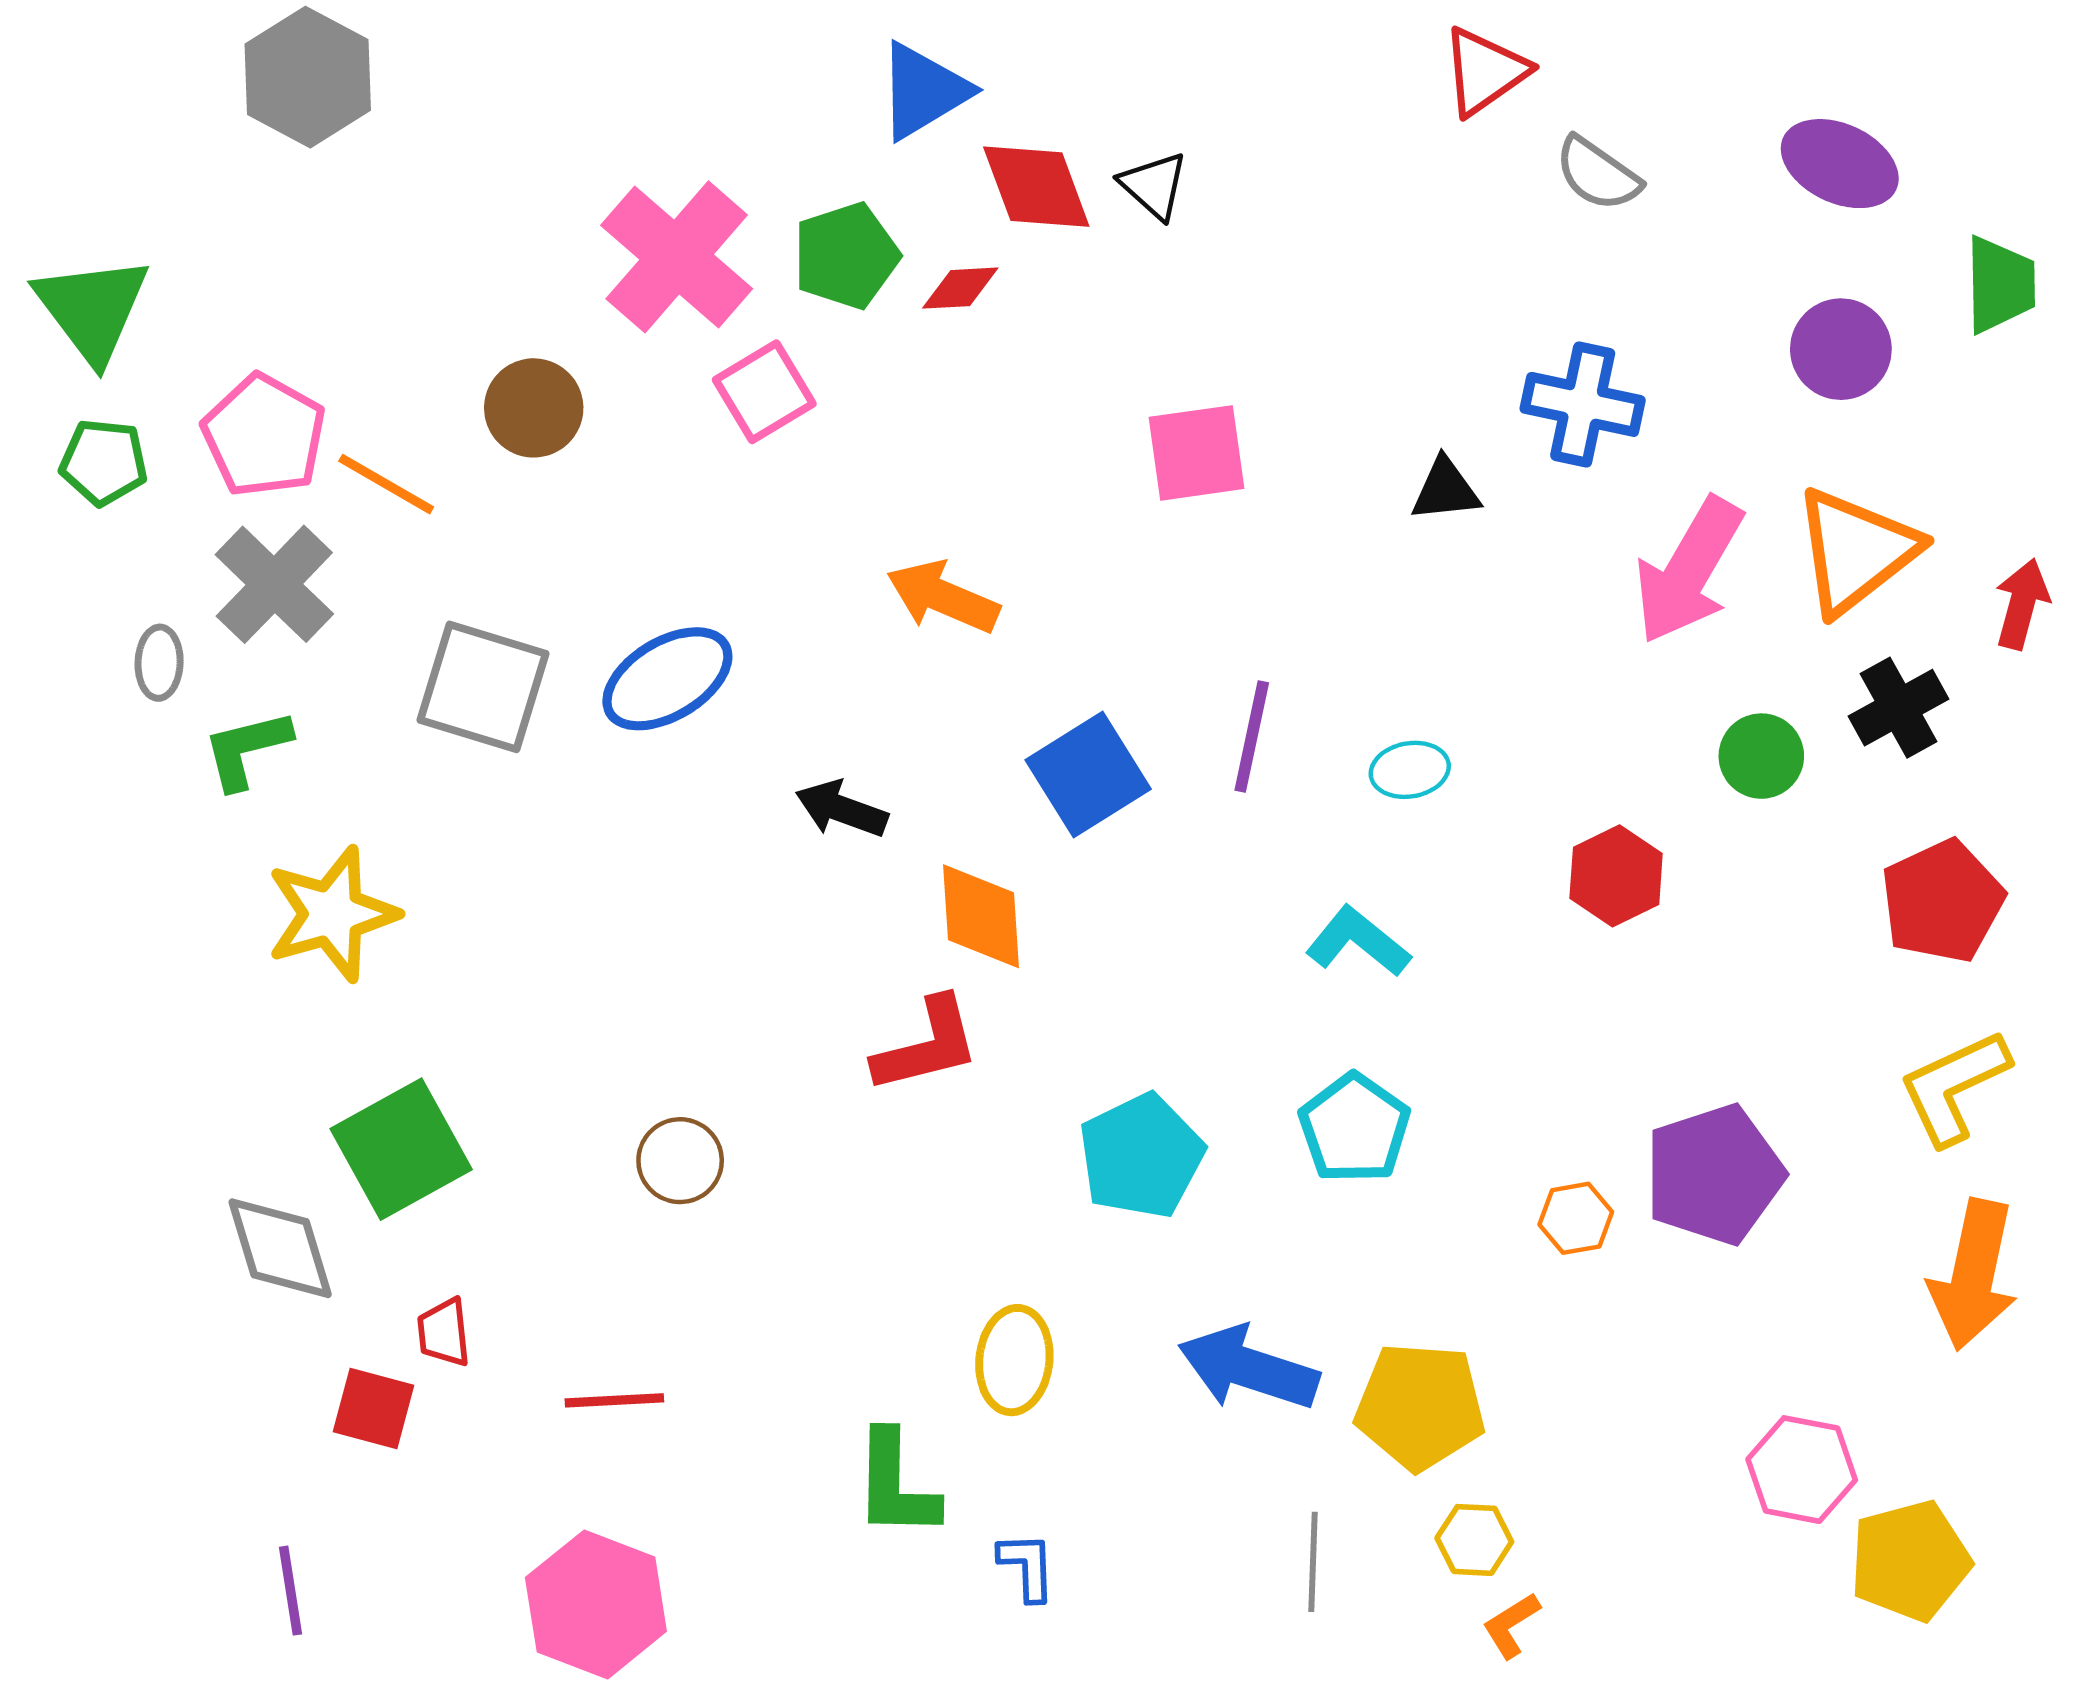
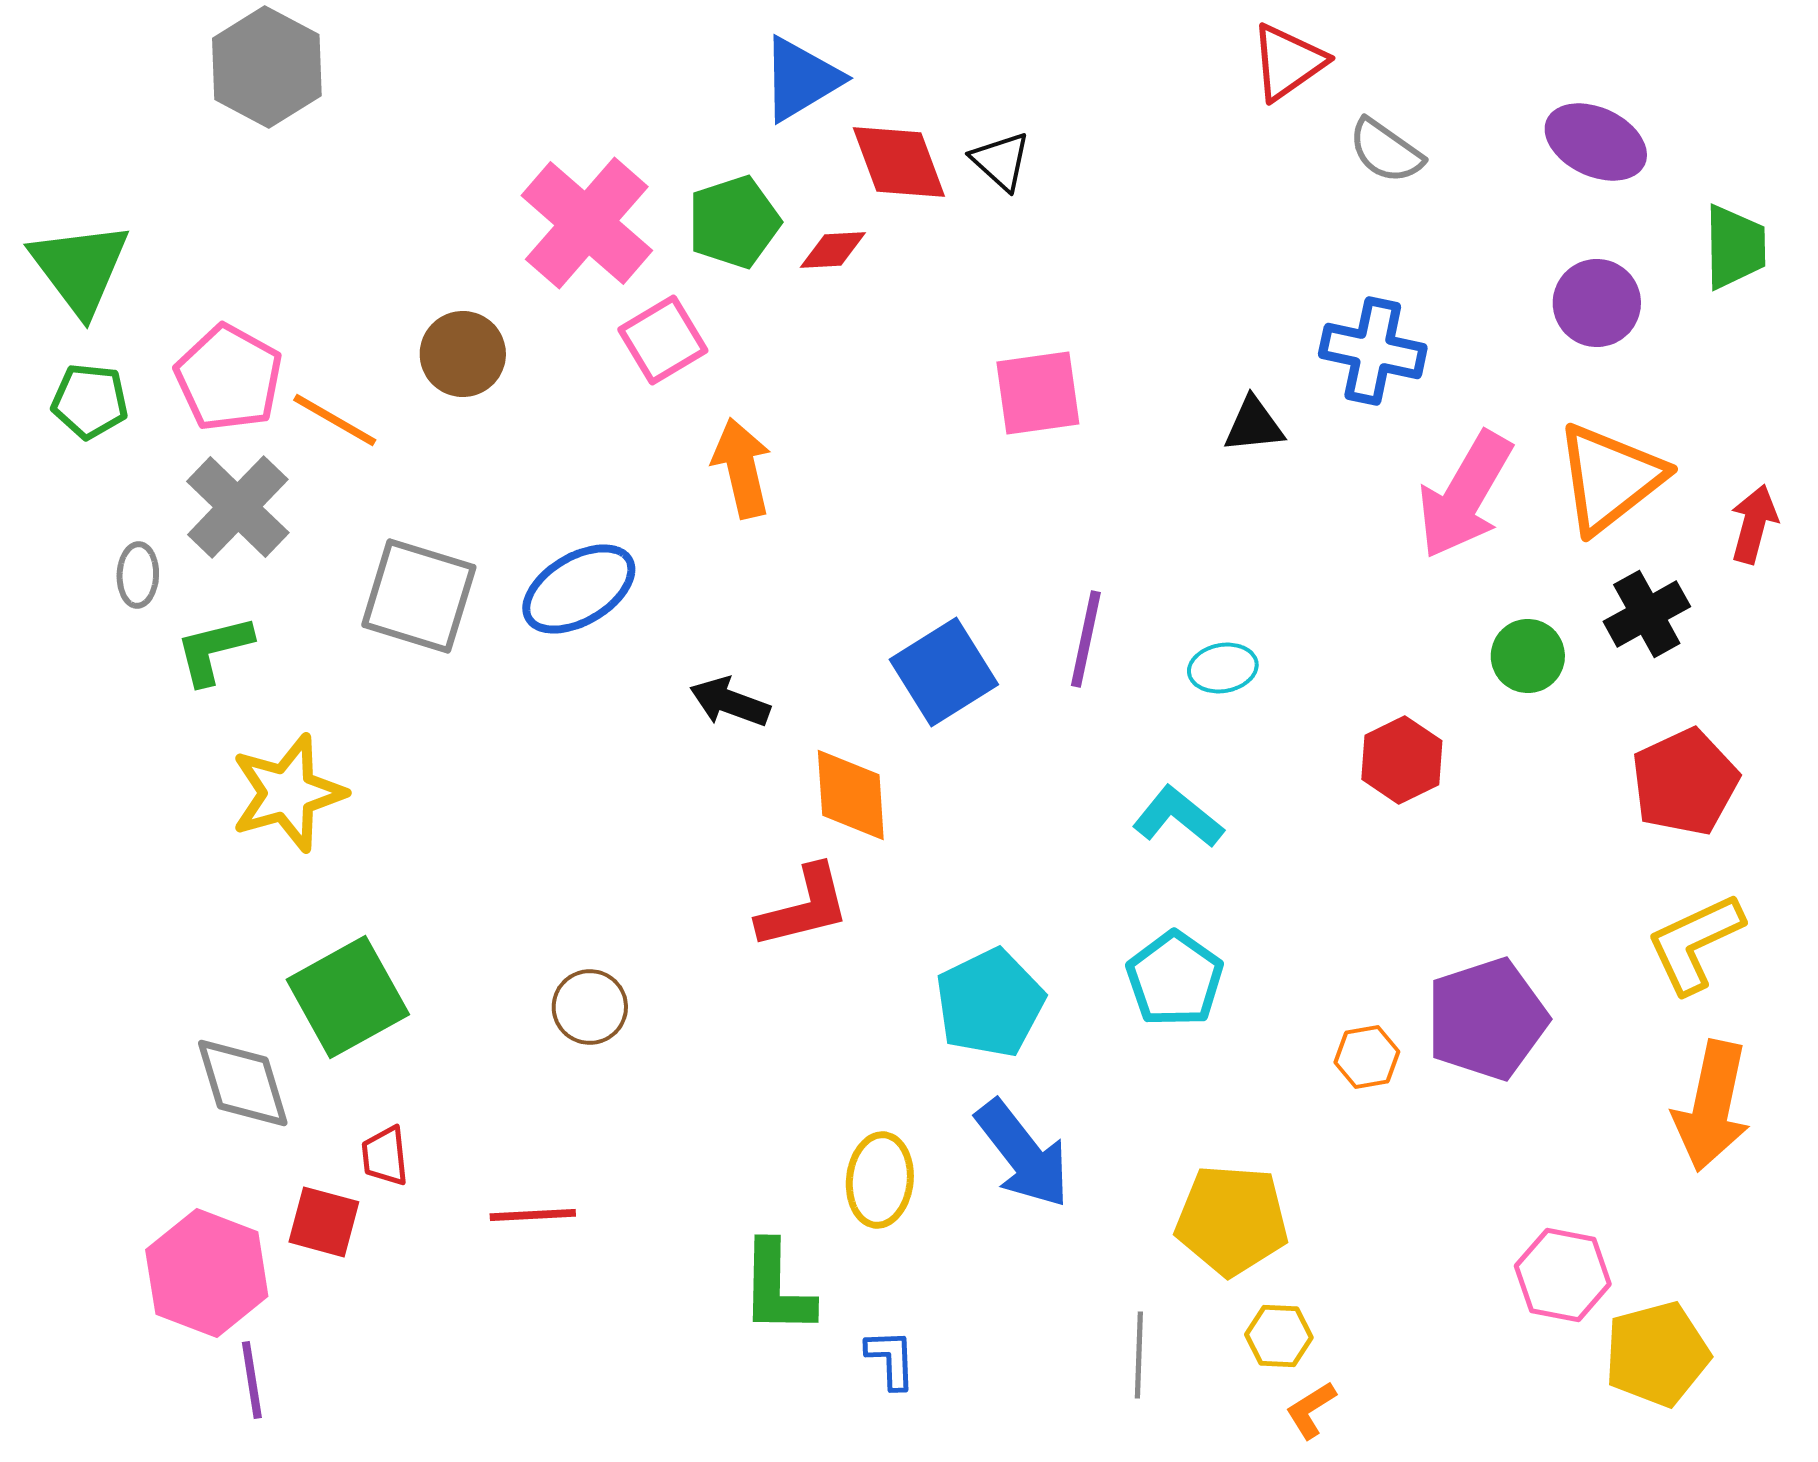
orange arrow: (943, 597) -> (742, 468), moved, turned 54
blue arrow: (1248, 1368) -> (1023, 1154), moved, turned -146
pink hexagon: (596, 1604) -> (207, 1273), moved

